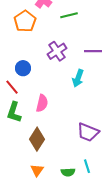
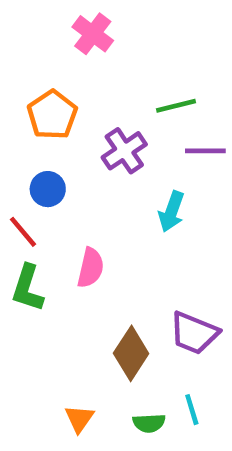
green line: (69, 15) -> (176, 106), moved
orange pentagon: (25, 21) -> (52, 115), moved
brown diamond: (37, 139) -> (131, 353), moved

